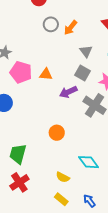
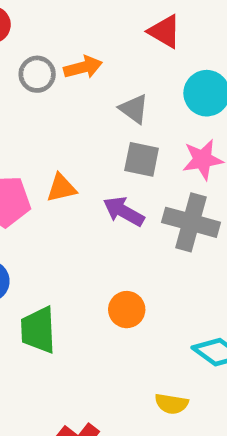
orange arrow: (71, 28) -> (83, 67), turned -126
purple arrow: (68, 92) -> (124, 211), turned 72
green trapezoid: (18, 154) -> (38, 330), moved

